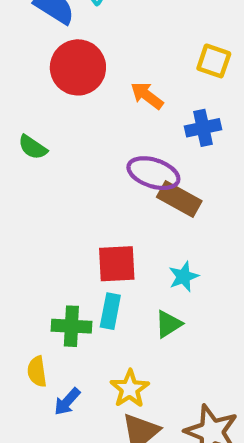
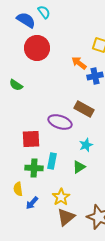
orange arrow: (147, 95) -> (79, 63), moved
purple ellipse: (153, 173) -> (60, 122), moved
red square: (117, 264) -> (31, 139), moved

